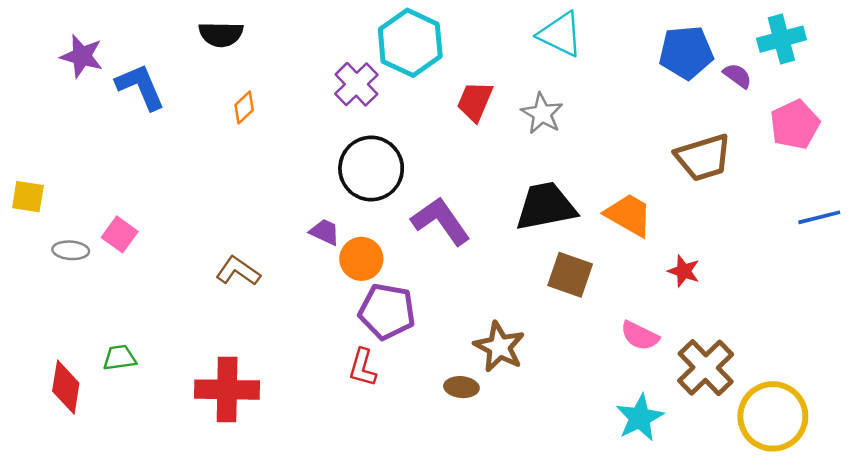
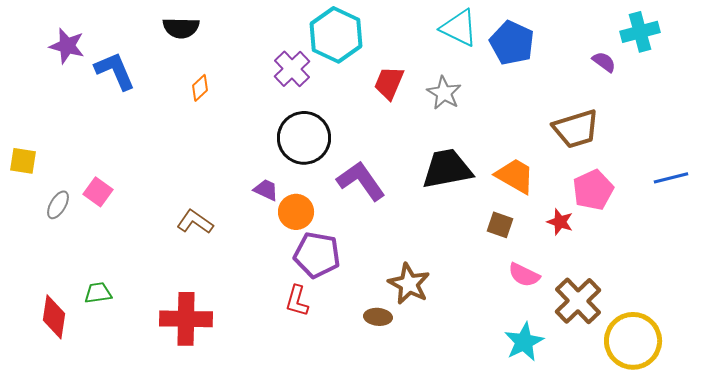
blue pentagon: (686, 53) -> (512, 43), moved, turned 30
pink pentagon: (795, 125) -> (593, 190), moved
gray ellipse: (71, 250) -> (58, 205), turned -64
brown square: (570, 275) -> (500, 225), moved, size x0.7

